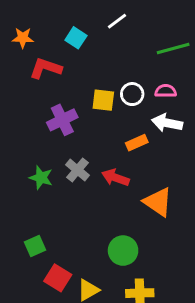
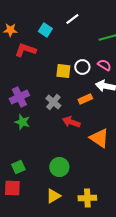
pink semicircle: (166, 91) -> (104, 65), turned 32
purple cross: (62, 120) -> (19, 97), moved
gray cross: (77, 170) -> (53, 102), moved
green circle: (123, 251) -> (59, 167), moved
red square: (58, 278) -> (12, 188), moved, turned -30

